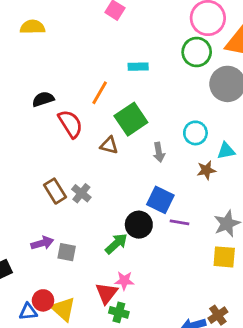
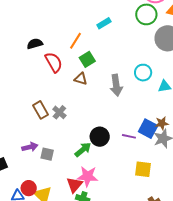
cyan rectangle: (138, 67) -> (104, 23), turned -32
green square: (131, 119) -> (87, 59), moved, size x0.7
gray arrow: (159, 152) -> (116, 85), size x1.5
brown star: (206, 170) -> (162, 123), moved
blue square: (160, 200) -> (148, 129), moved
yellow square: (224, 257) -> (143, 169), moved
pink star: (124, 281) -> (88, 176), size x1.5

